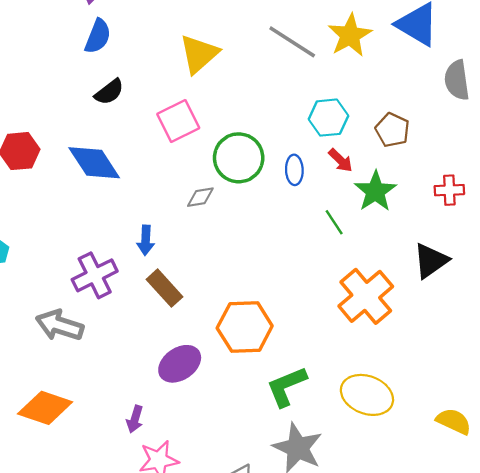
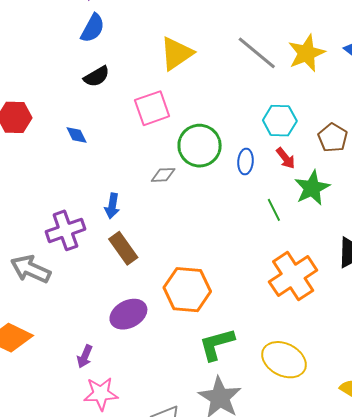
blue diamond: (94, 163) -> (77, 135), size x0.5

